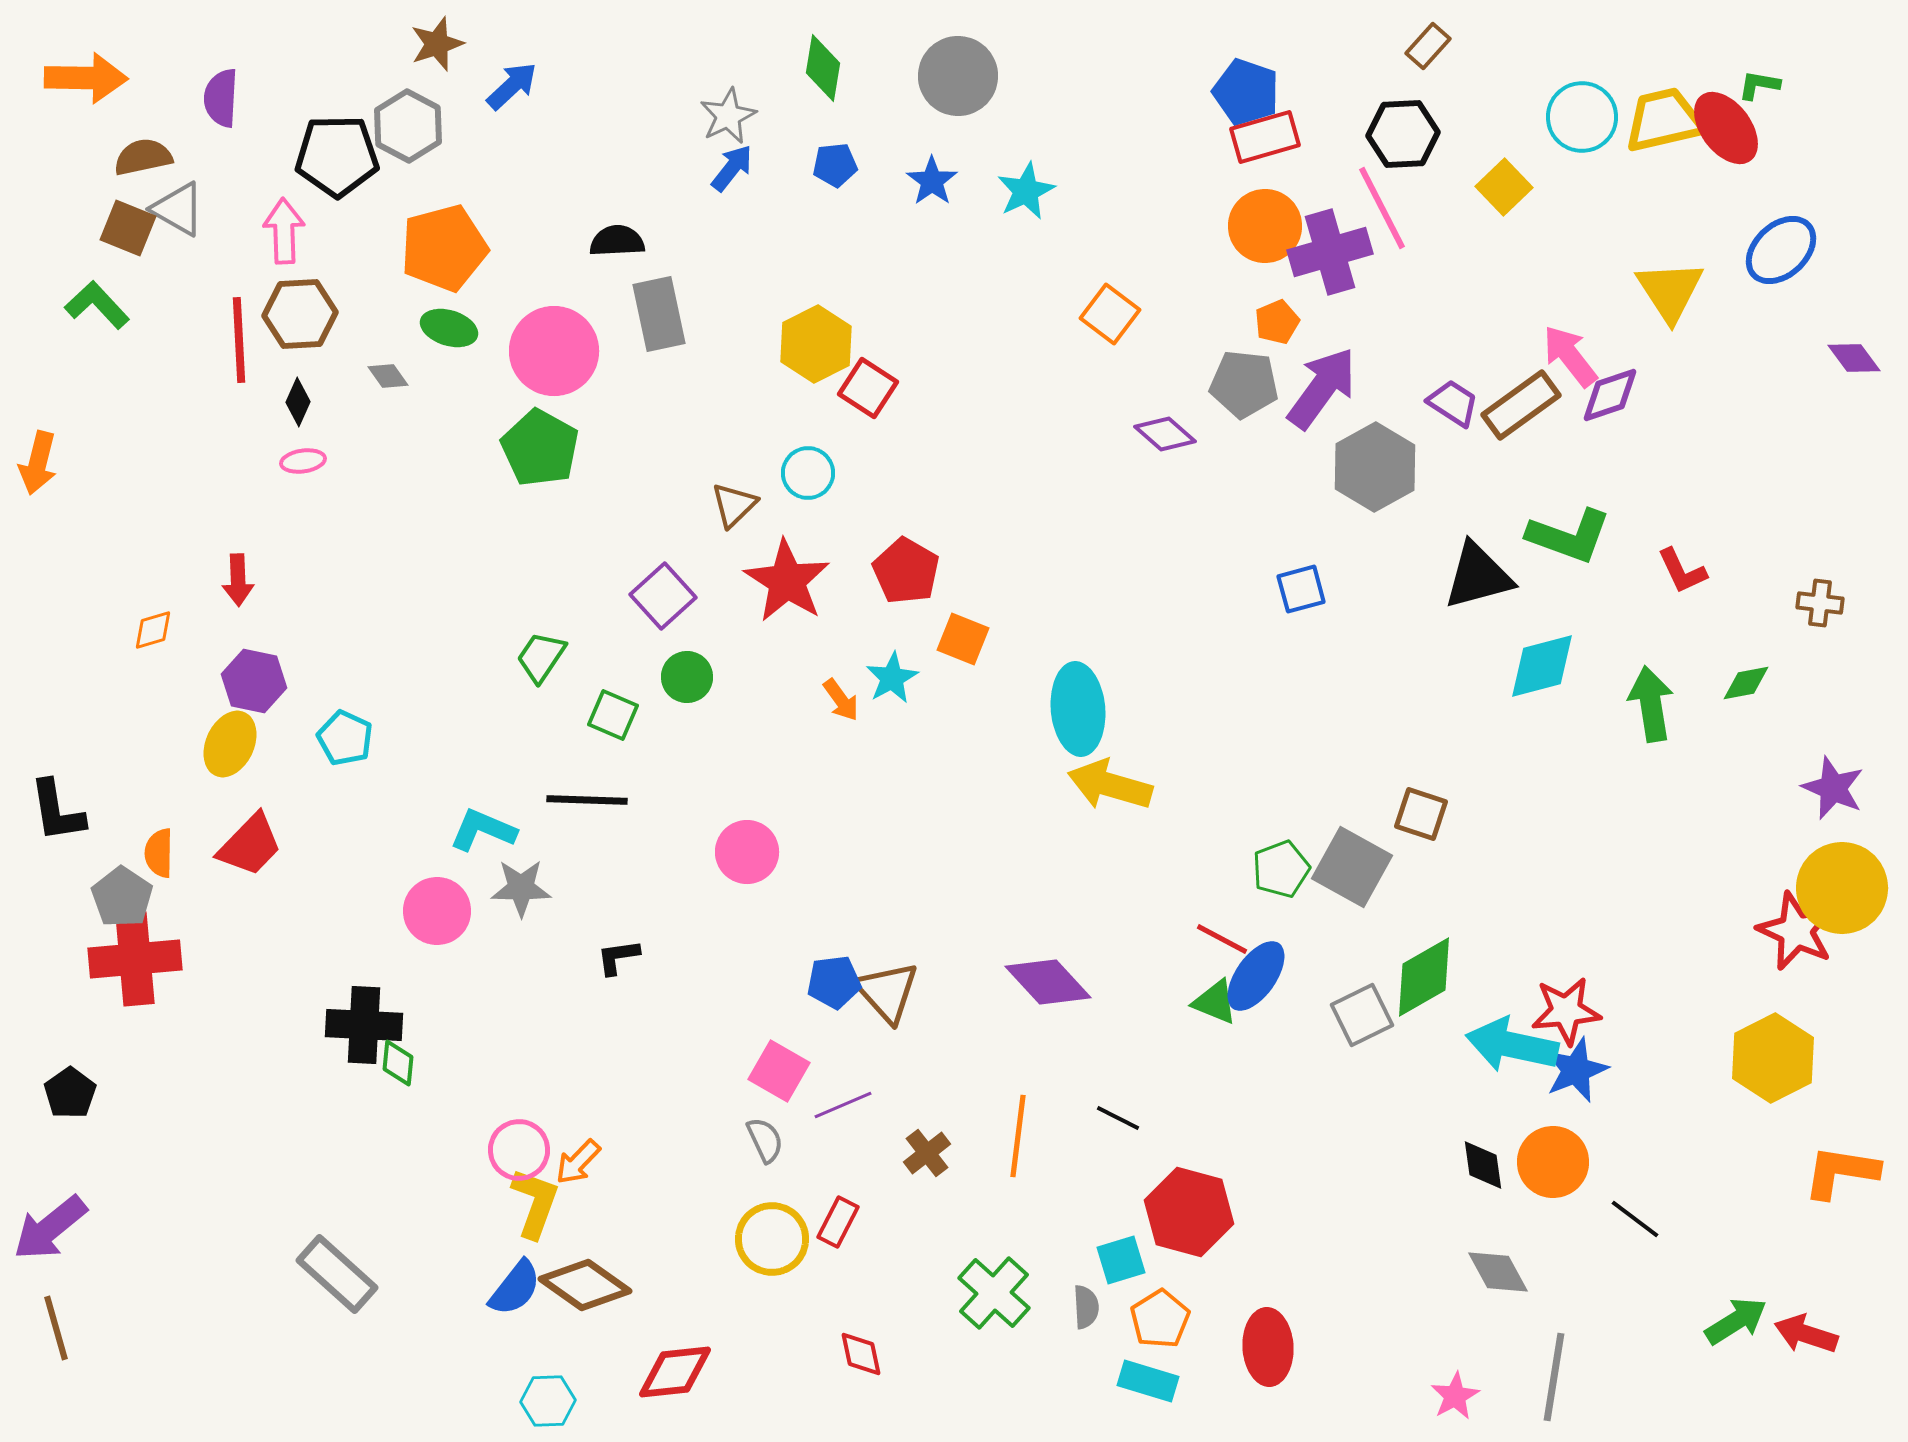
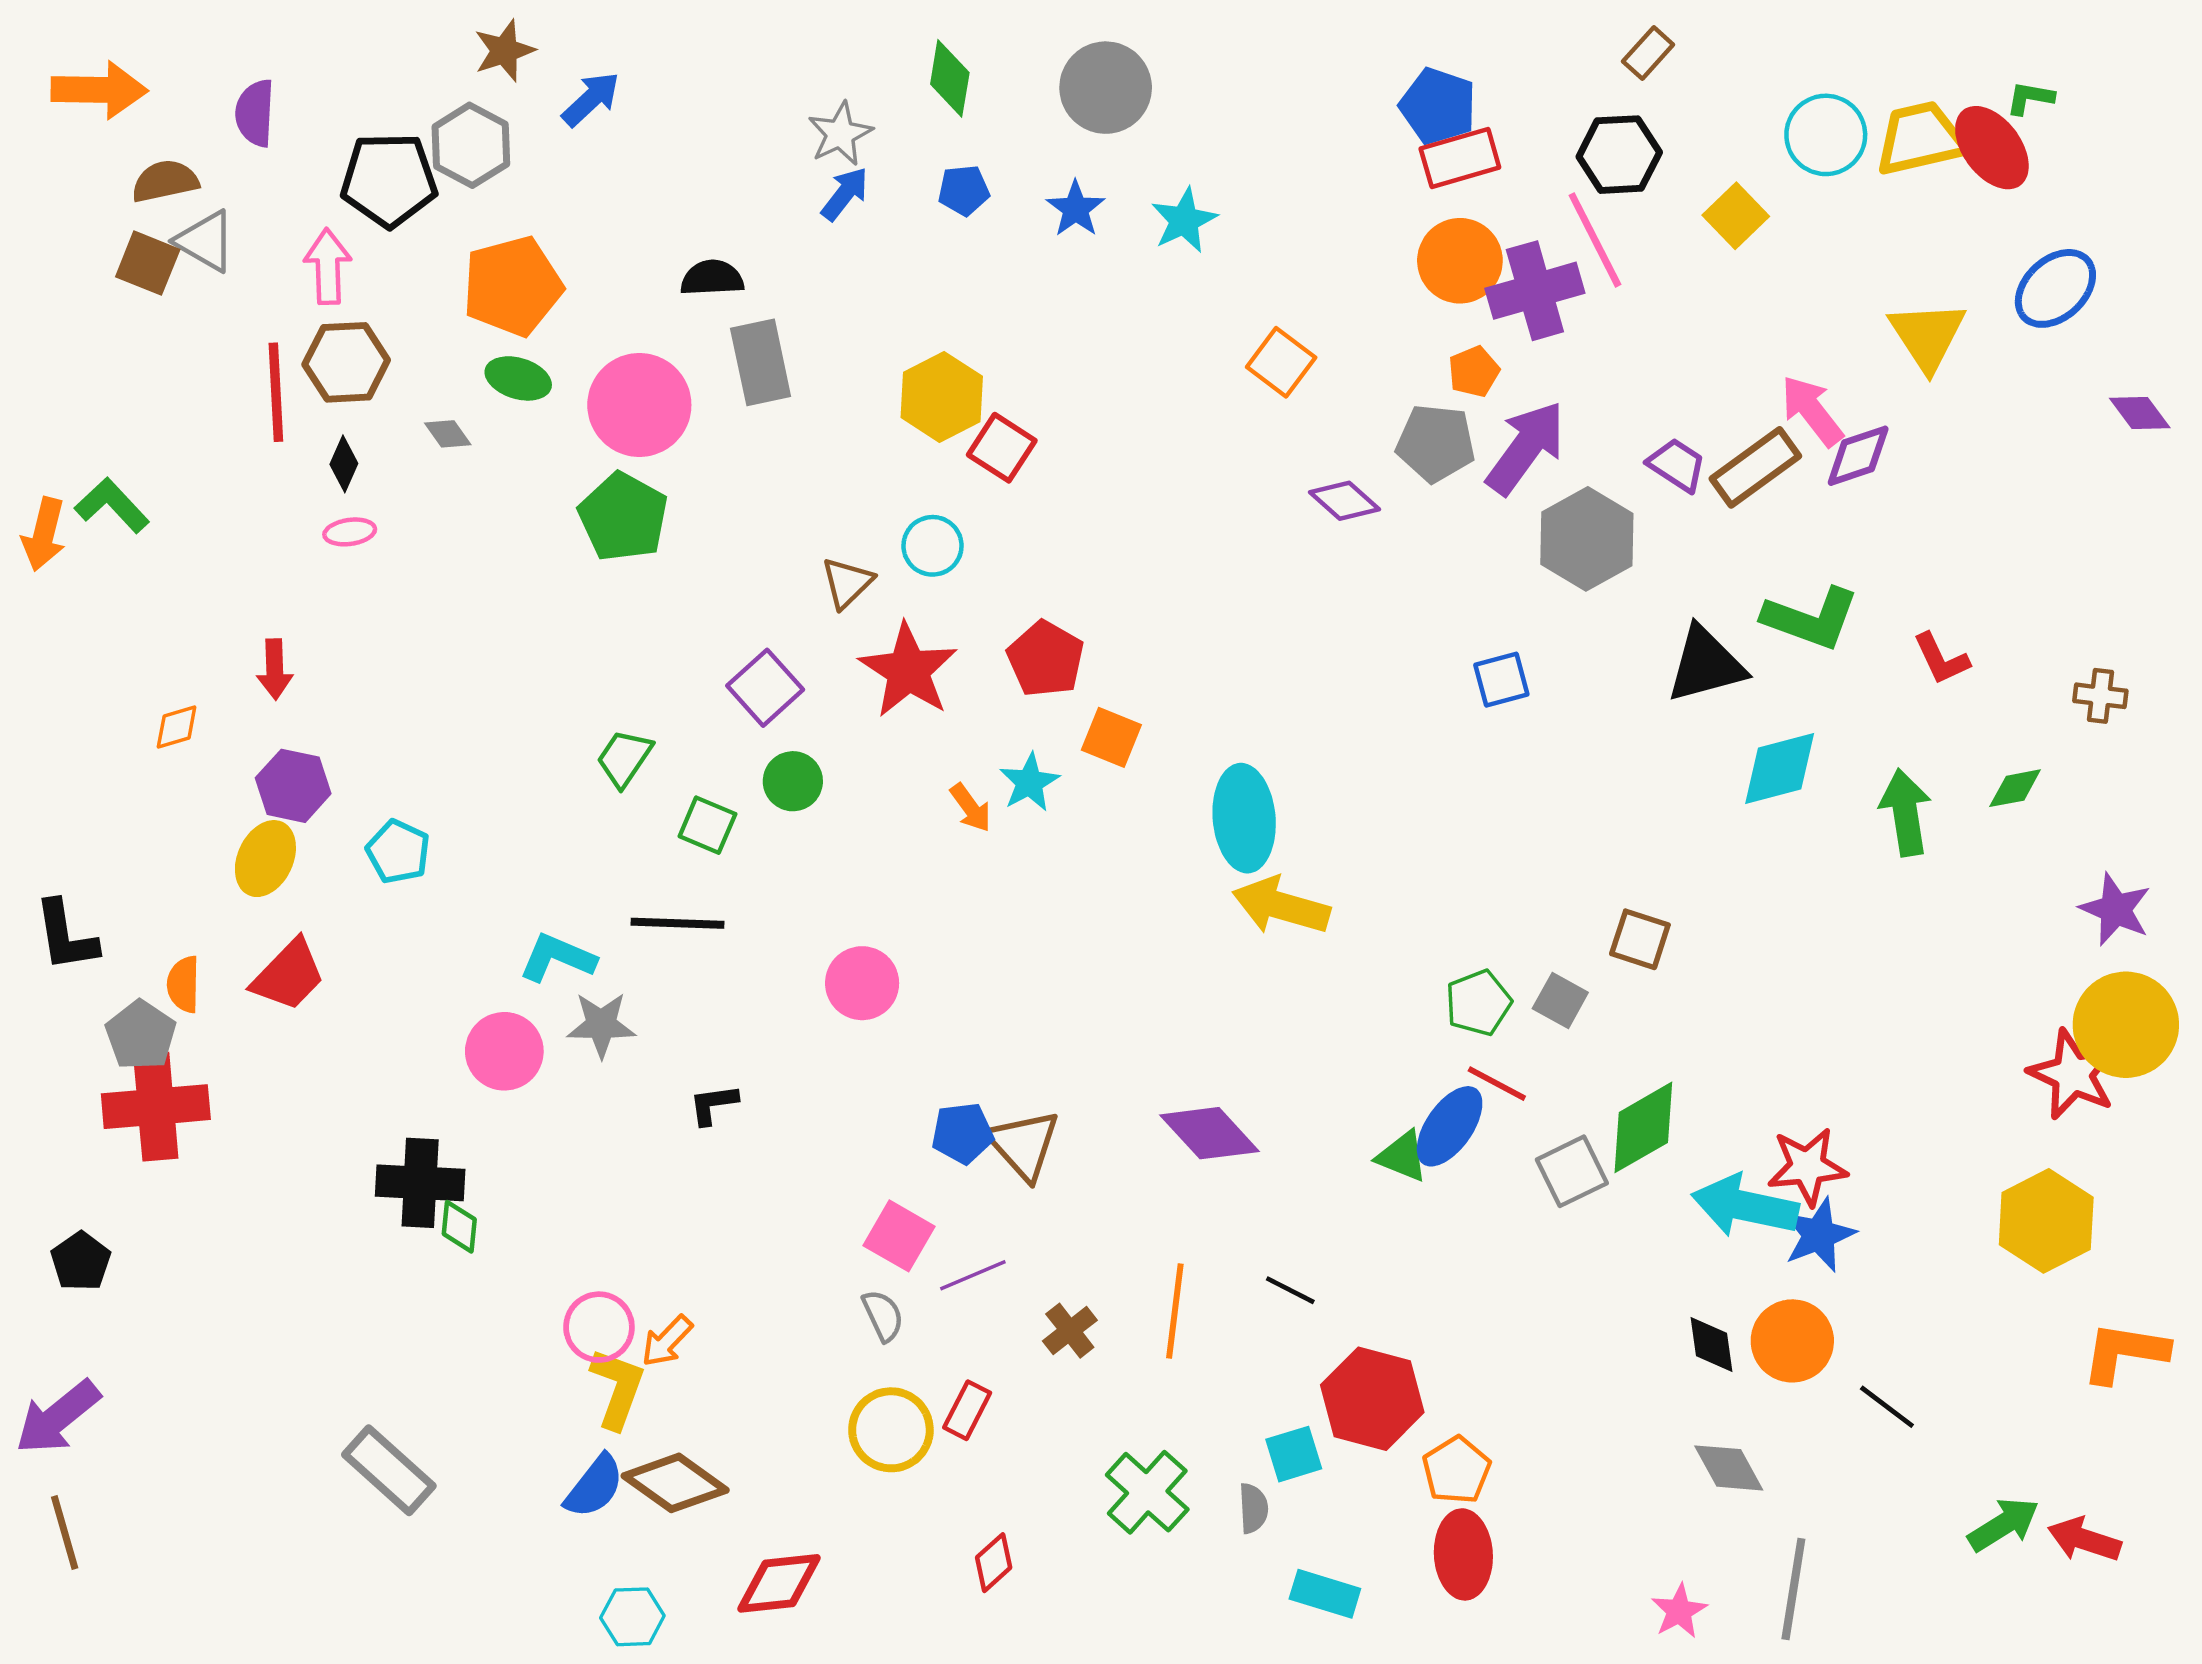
green L-shape: (97, 305) -> (112, 505), moved
gray square: (1352, 867) -> (1560, 1000), size x0.6
red line: (1222, 939) -> (1497, 1084), moved
orange pentagon: (1160, 1319) -> (1456, 1470), moved
red diamond: (861, 1354) -> (994, 1563), turned 60

